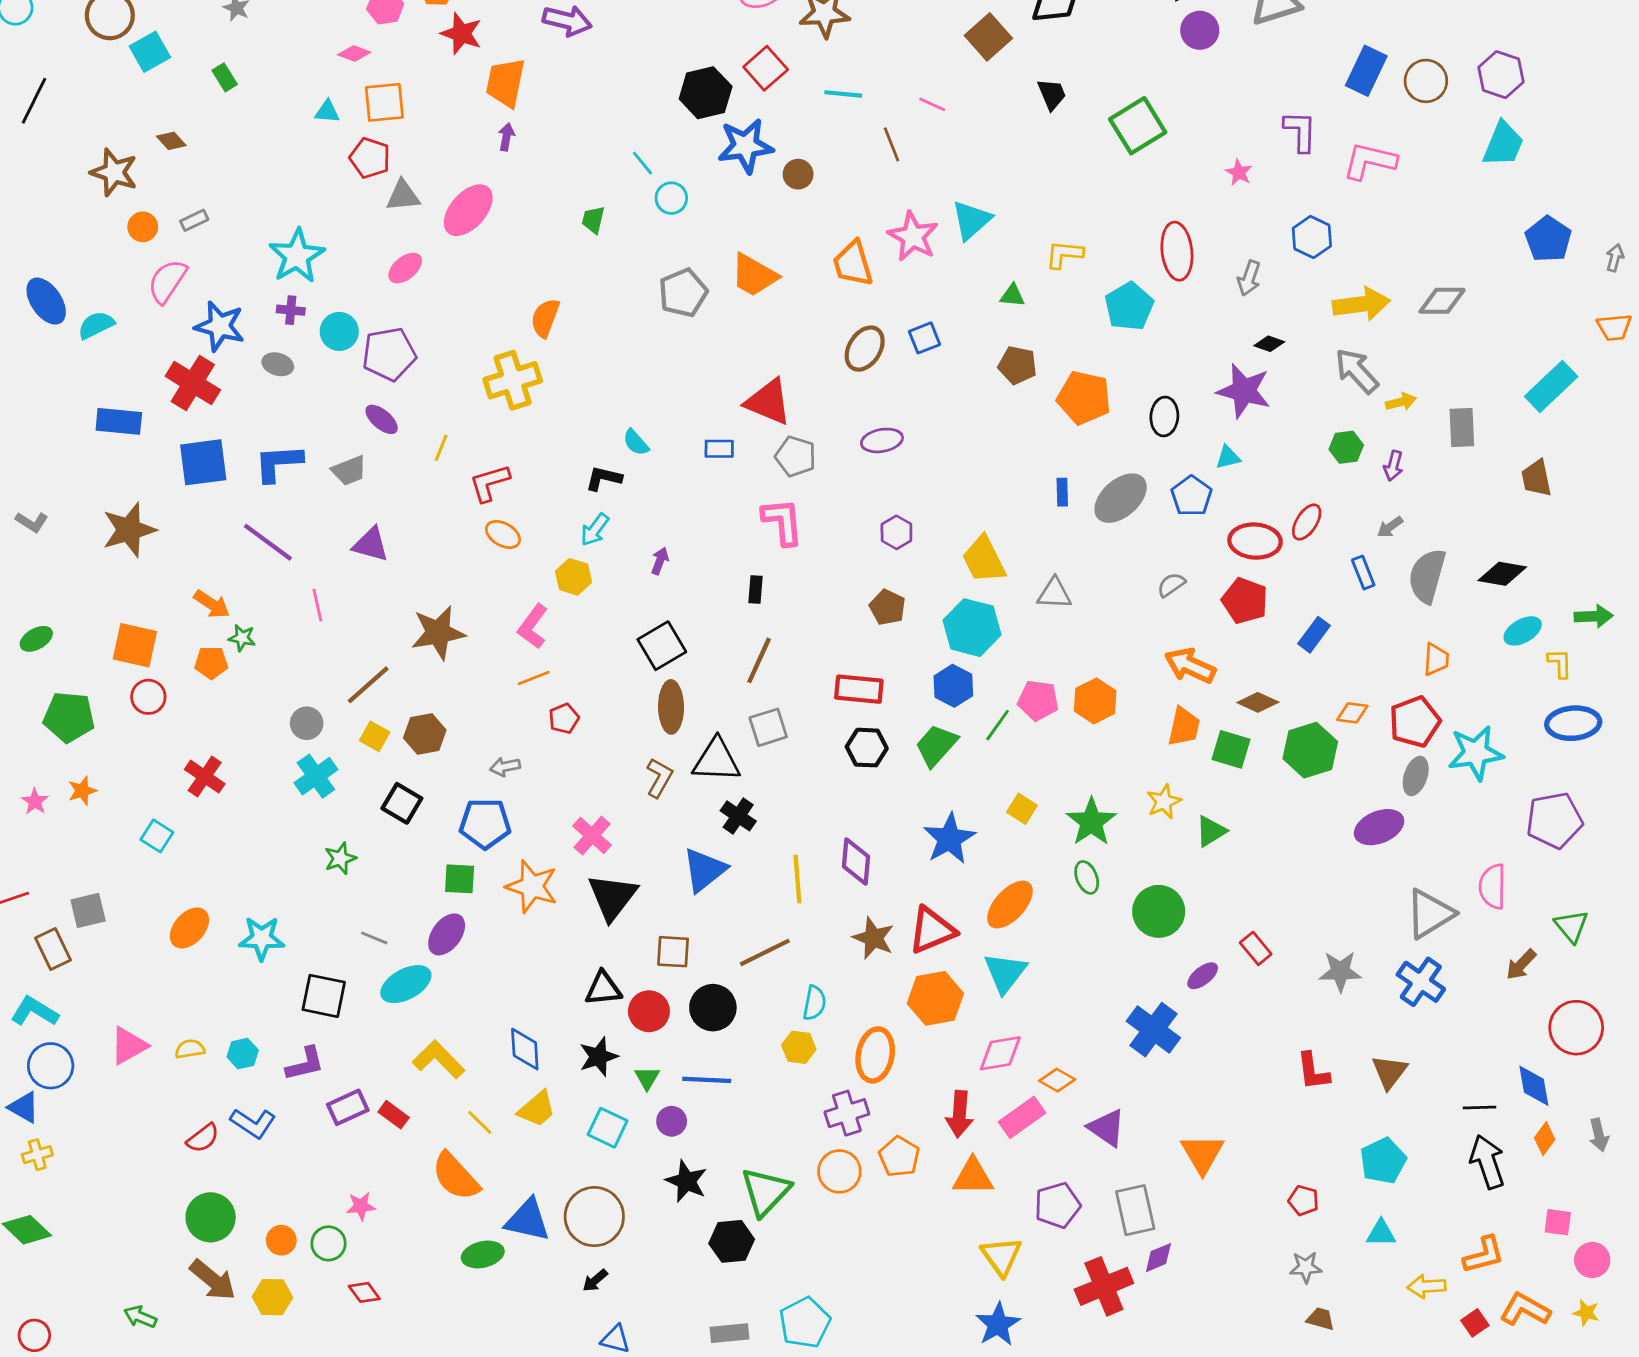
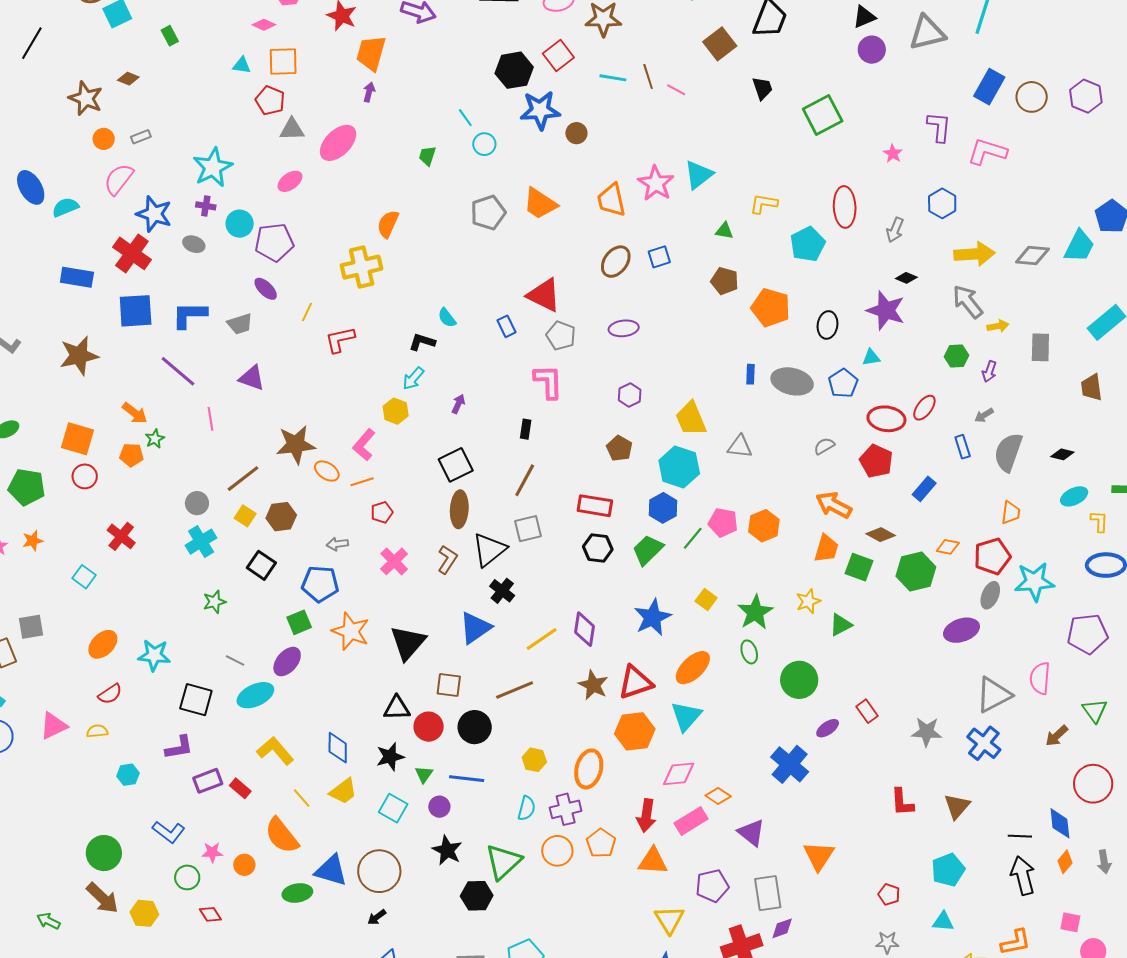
brown diamond: (171, 141) -> (128, 79), turned -30
brown line: (891, 144) -> (648, 76), moved
cyan trapezoid: (1503, 144) -> (1079, 246), moved
blue rectangle: (719, 449) -> (506, 326), turned 60
gray ellipse: (1121, 498) -> (792, 381), turned 51
orange ellipse: (503, 534) -> (327, 471), moved
black diamond: (1502, 574) -> (1062, 454), size x0.7
green star: (242, 638) -> (155, 439), turned 30
black triangle: (716, 760) -> (489, 550), turned -45
pink cross: (592, 836) -> (394, 561), moved
green square: (460, 879) -> (299, 622), turned -30
yellow line: (797, 879) -> (542, 639), turned 56
cyan semicircle: (814, 1003) -> (527, 808), moved
cyan hexagon: (243, 1054) -> (128, 775), moved
blue L-shape: (253, 1123) -> (169, 832), moved
red semicircle: (203, 1138) -> (110, 694), moved
orange circle: (281, 1240) -> (244, 865), moved

